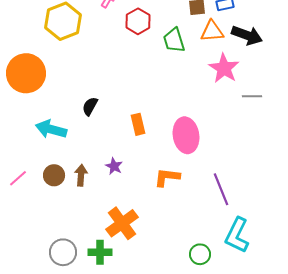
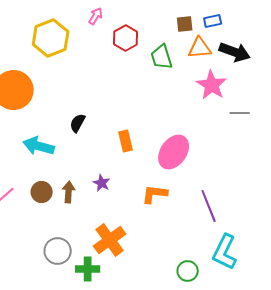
pink ellipse: (186, 135) -> (174, 152), turned 44
gray circle: (63, 252) -> (58, 251), moved

